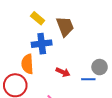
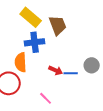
yellow rectangle: (38, 18) -> (31, 17), size x1.5
blue line: (88, 79) -> (71, 73), moved

